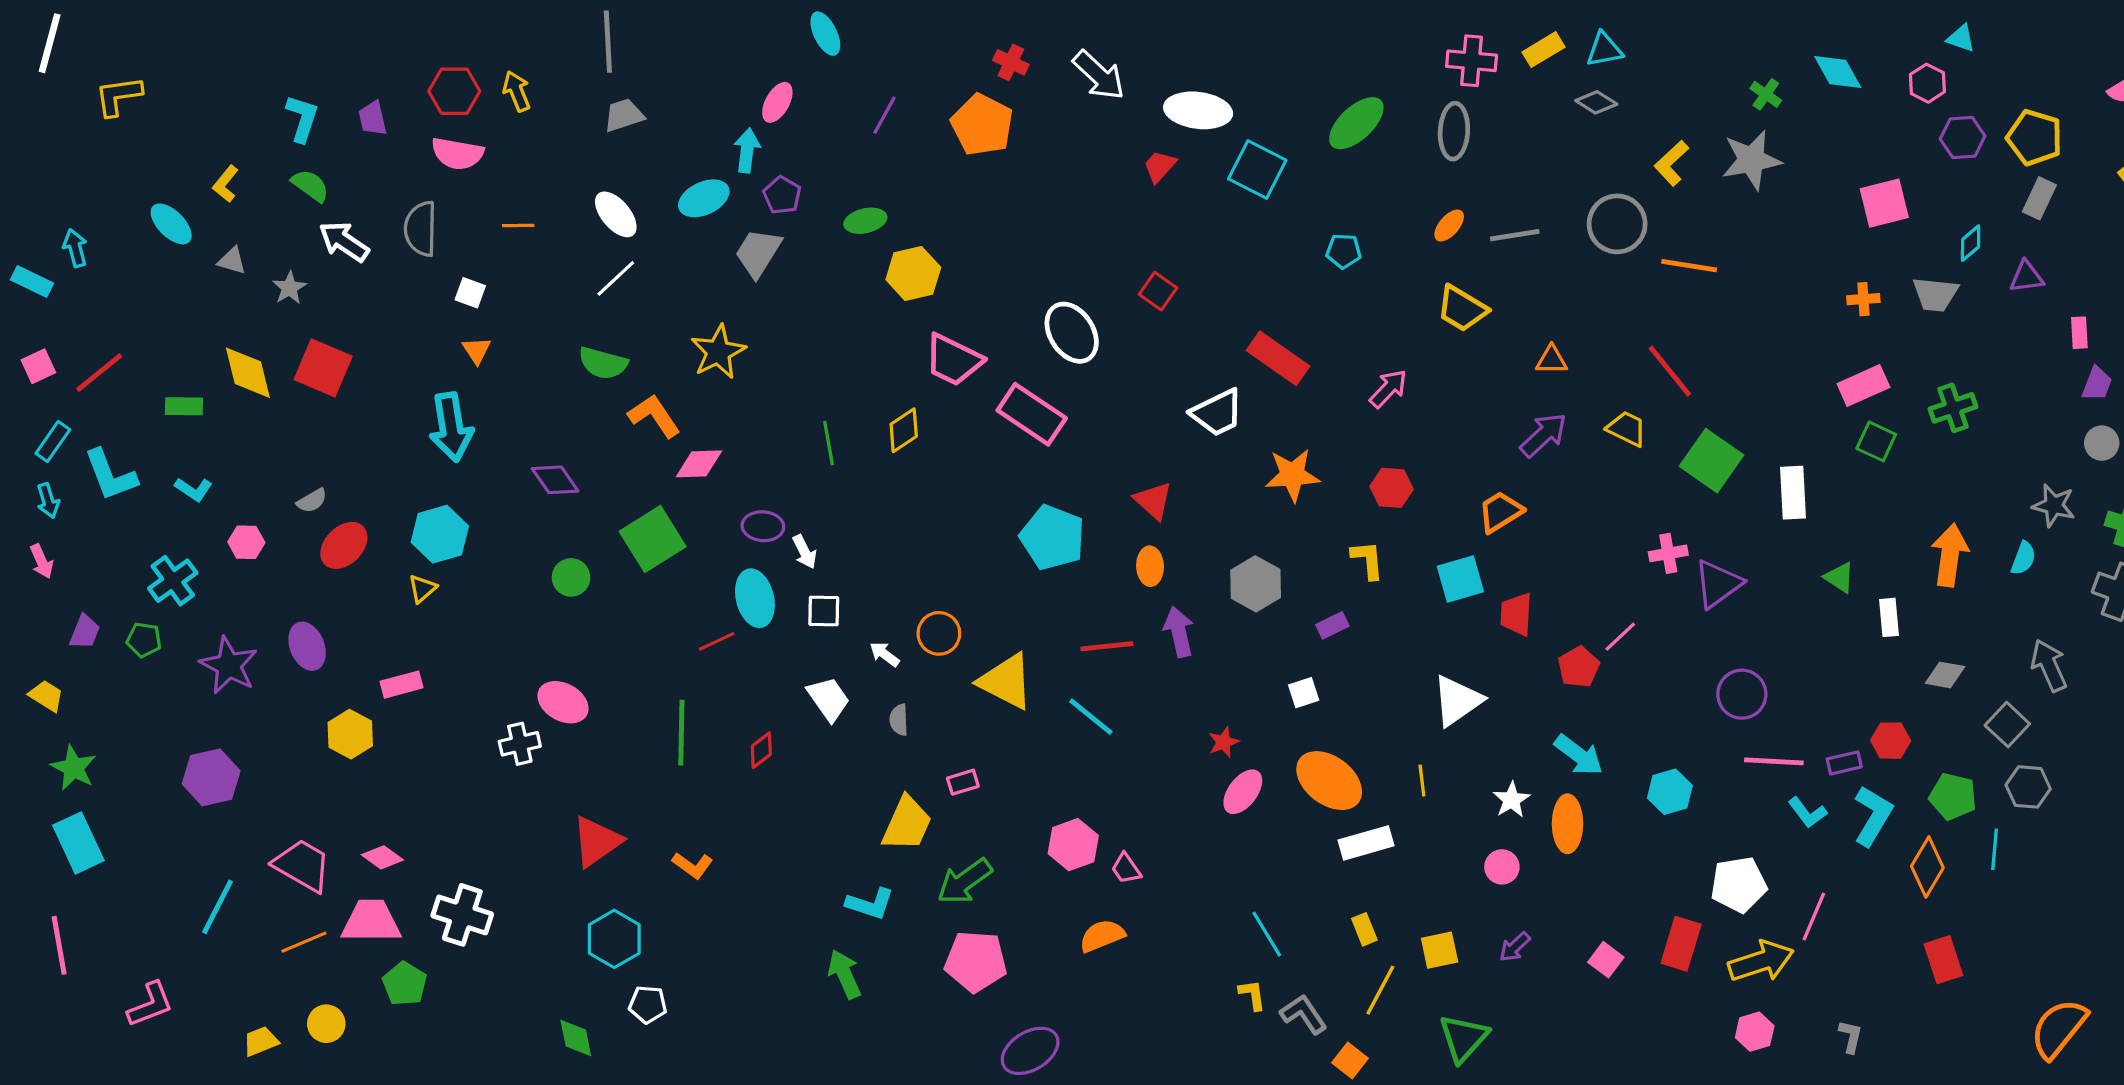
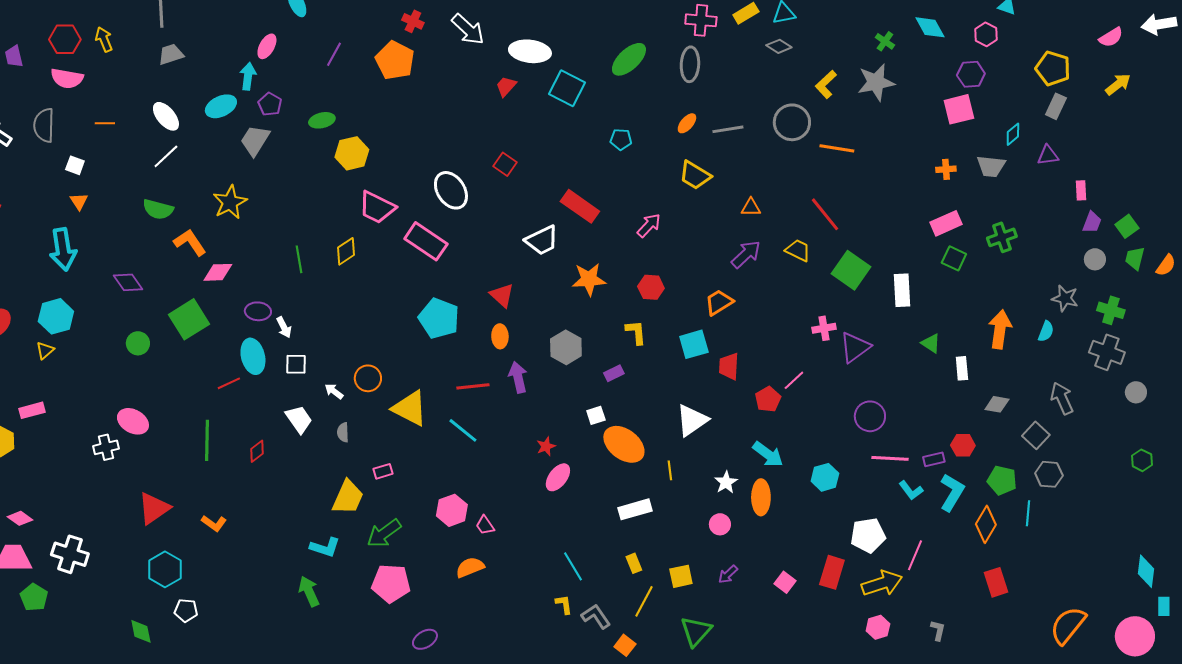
purple hexagon: (1963, 138) -> (971, 74), moved
orange ellipse: (1329, 781) -> (624, 444), moved
purple ellipse: (1030, 1051) -> (425, 639), size x0.7

